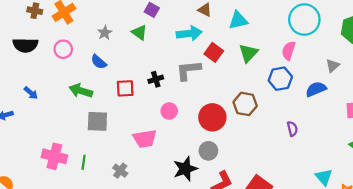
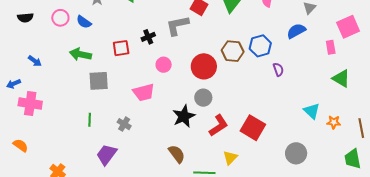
black semicircle: (25, 45) -> (25, 18), size x0.7
blue semicircle: (99, 62) -> (84, 22), moved
blue hexagon: (280, 79) -> (260, 46), moved
pink cross: (54, 156) -> (30, 103), moved

